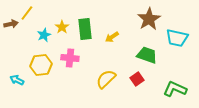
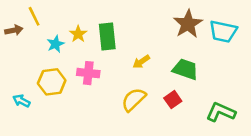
yellow line: (27, 13) -> (34, 16), turned -63
yellow arrow: (112, 37) -> (141, 62), moved
cyan trapezoid: (177, 38) -> (223, 31), moved

